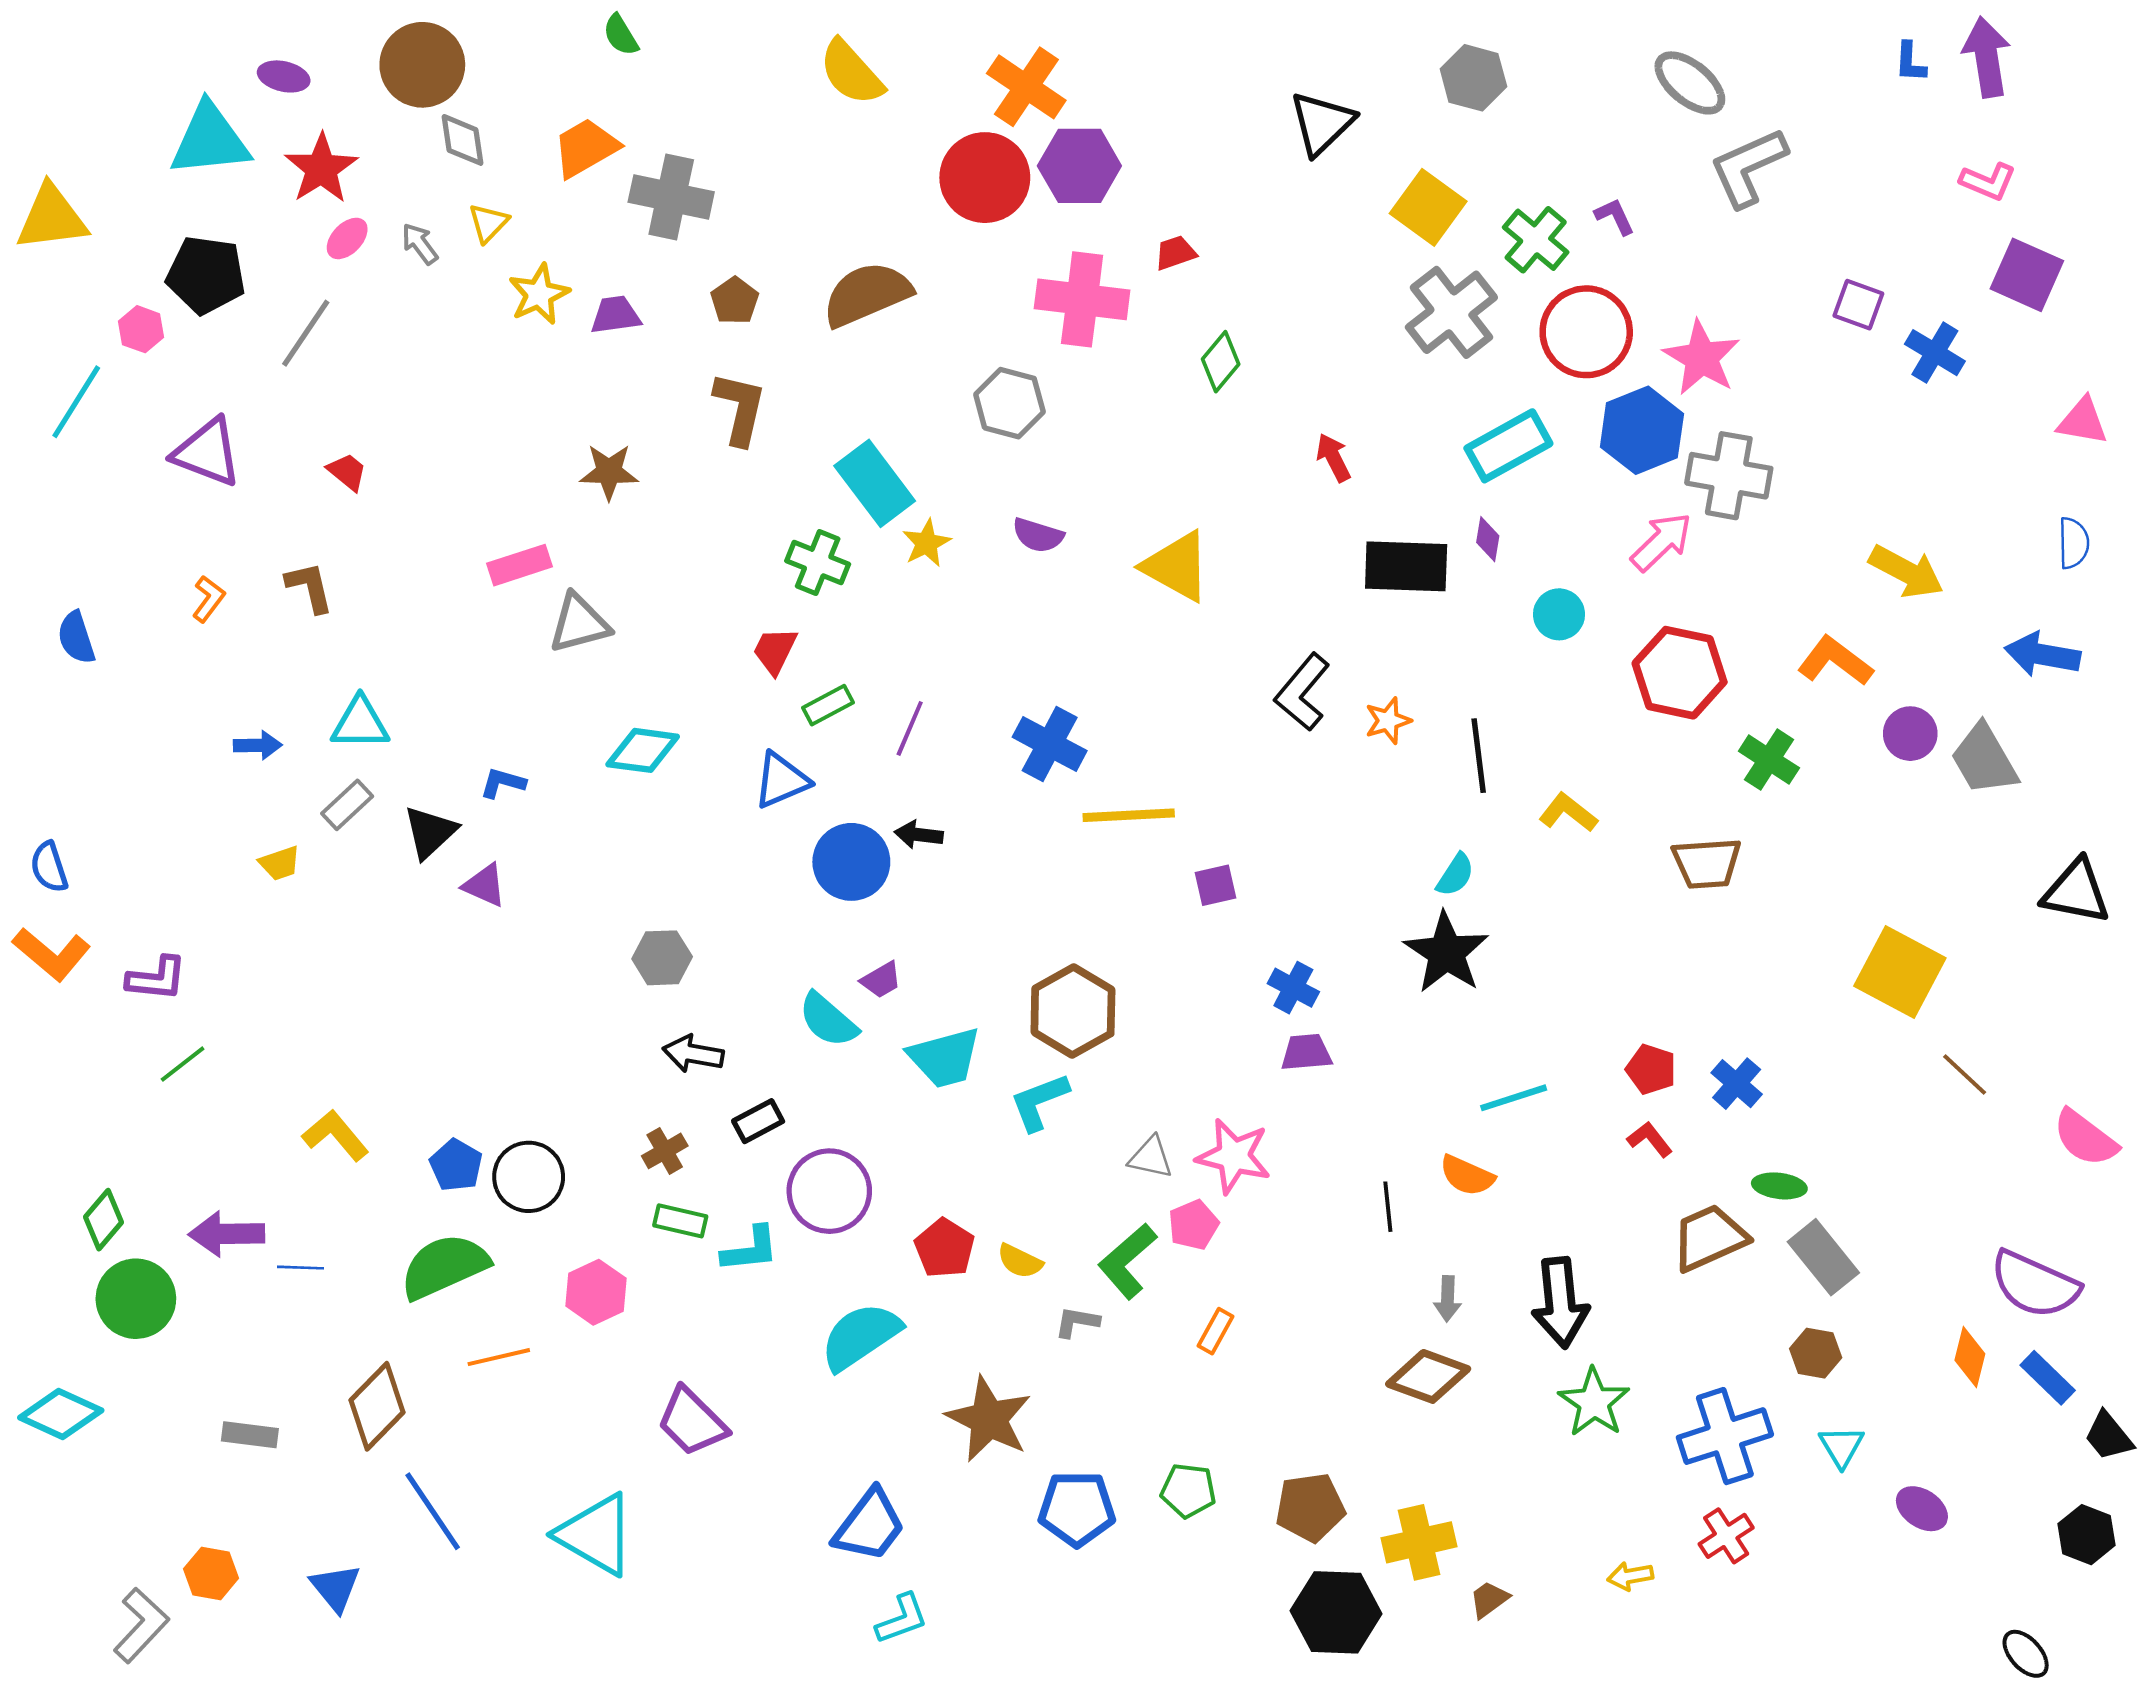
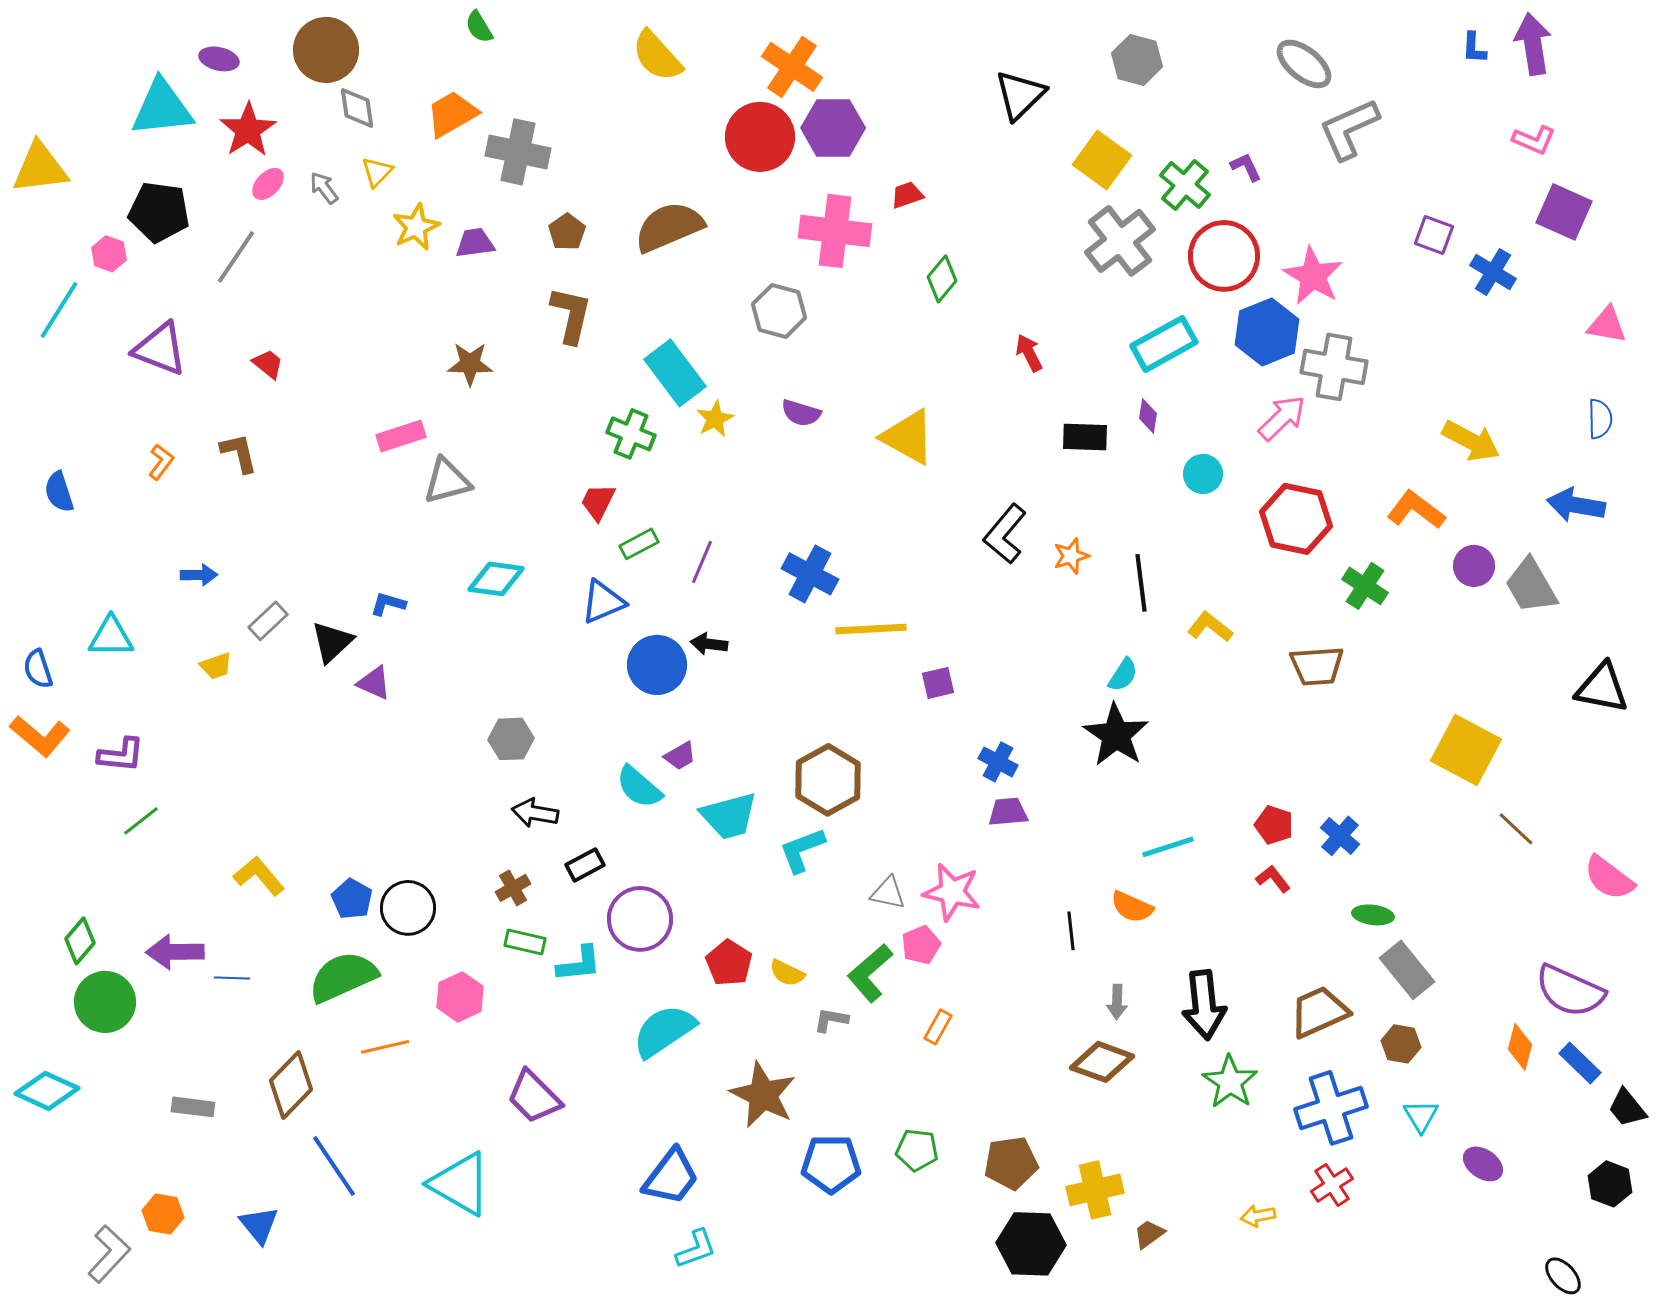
black rectangle: (1406, 566) -> (1085, 437), size x0.7
cyan triangle: (360, 723) -> (111, 637), moved
brown trapezoid: (1709, 1238) -> (1319, 1012), moved

